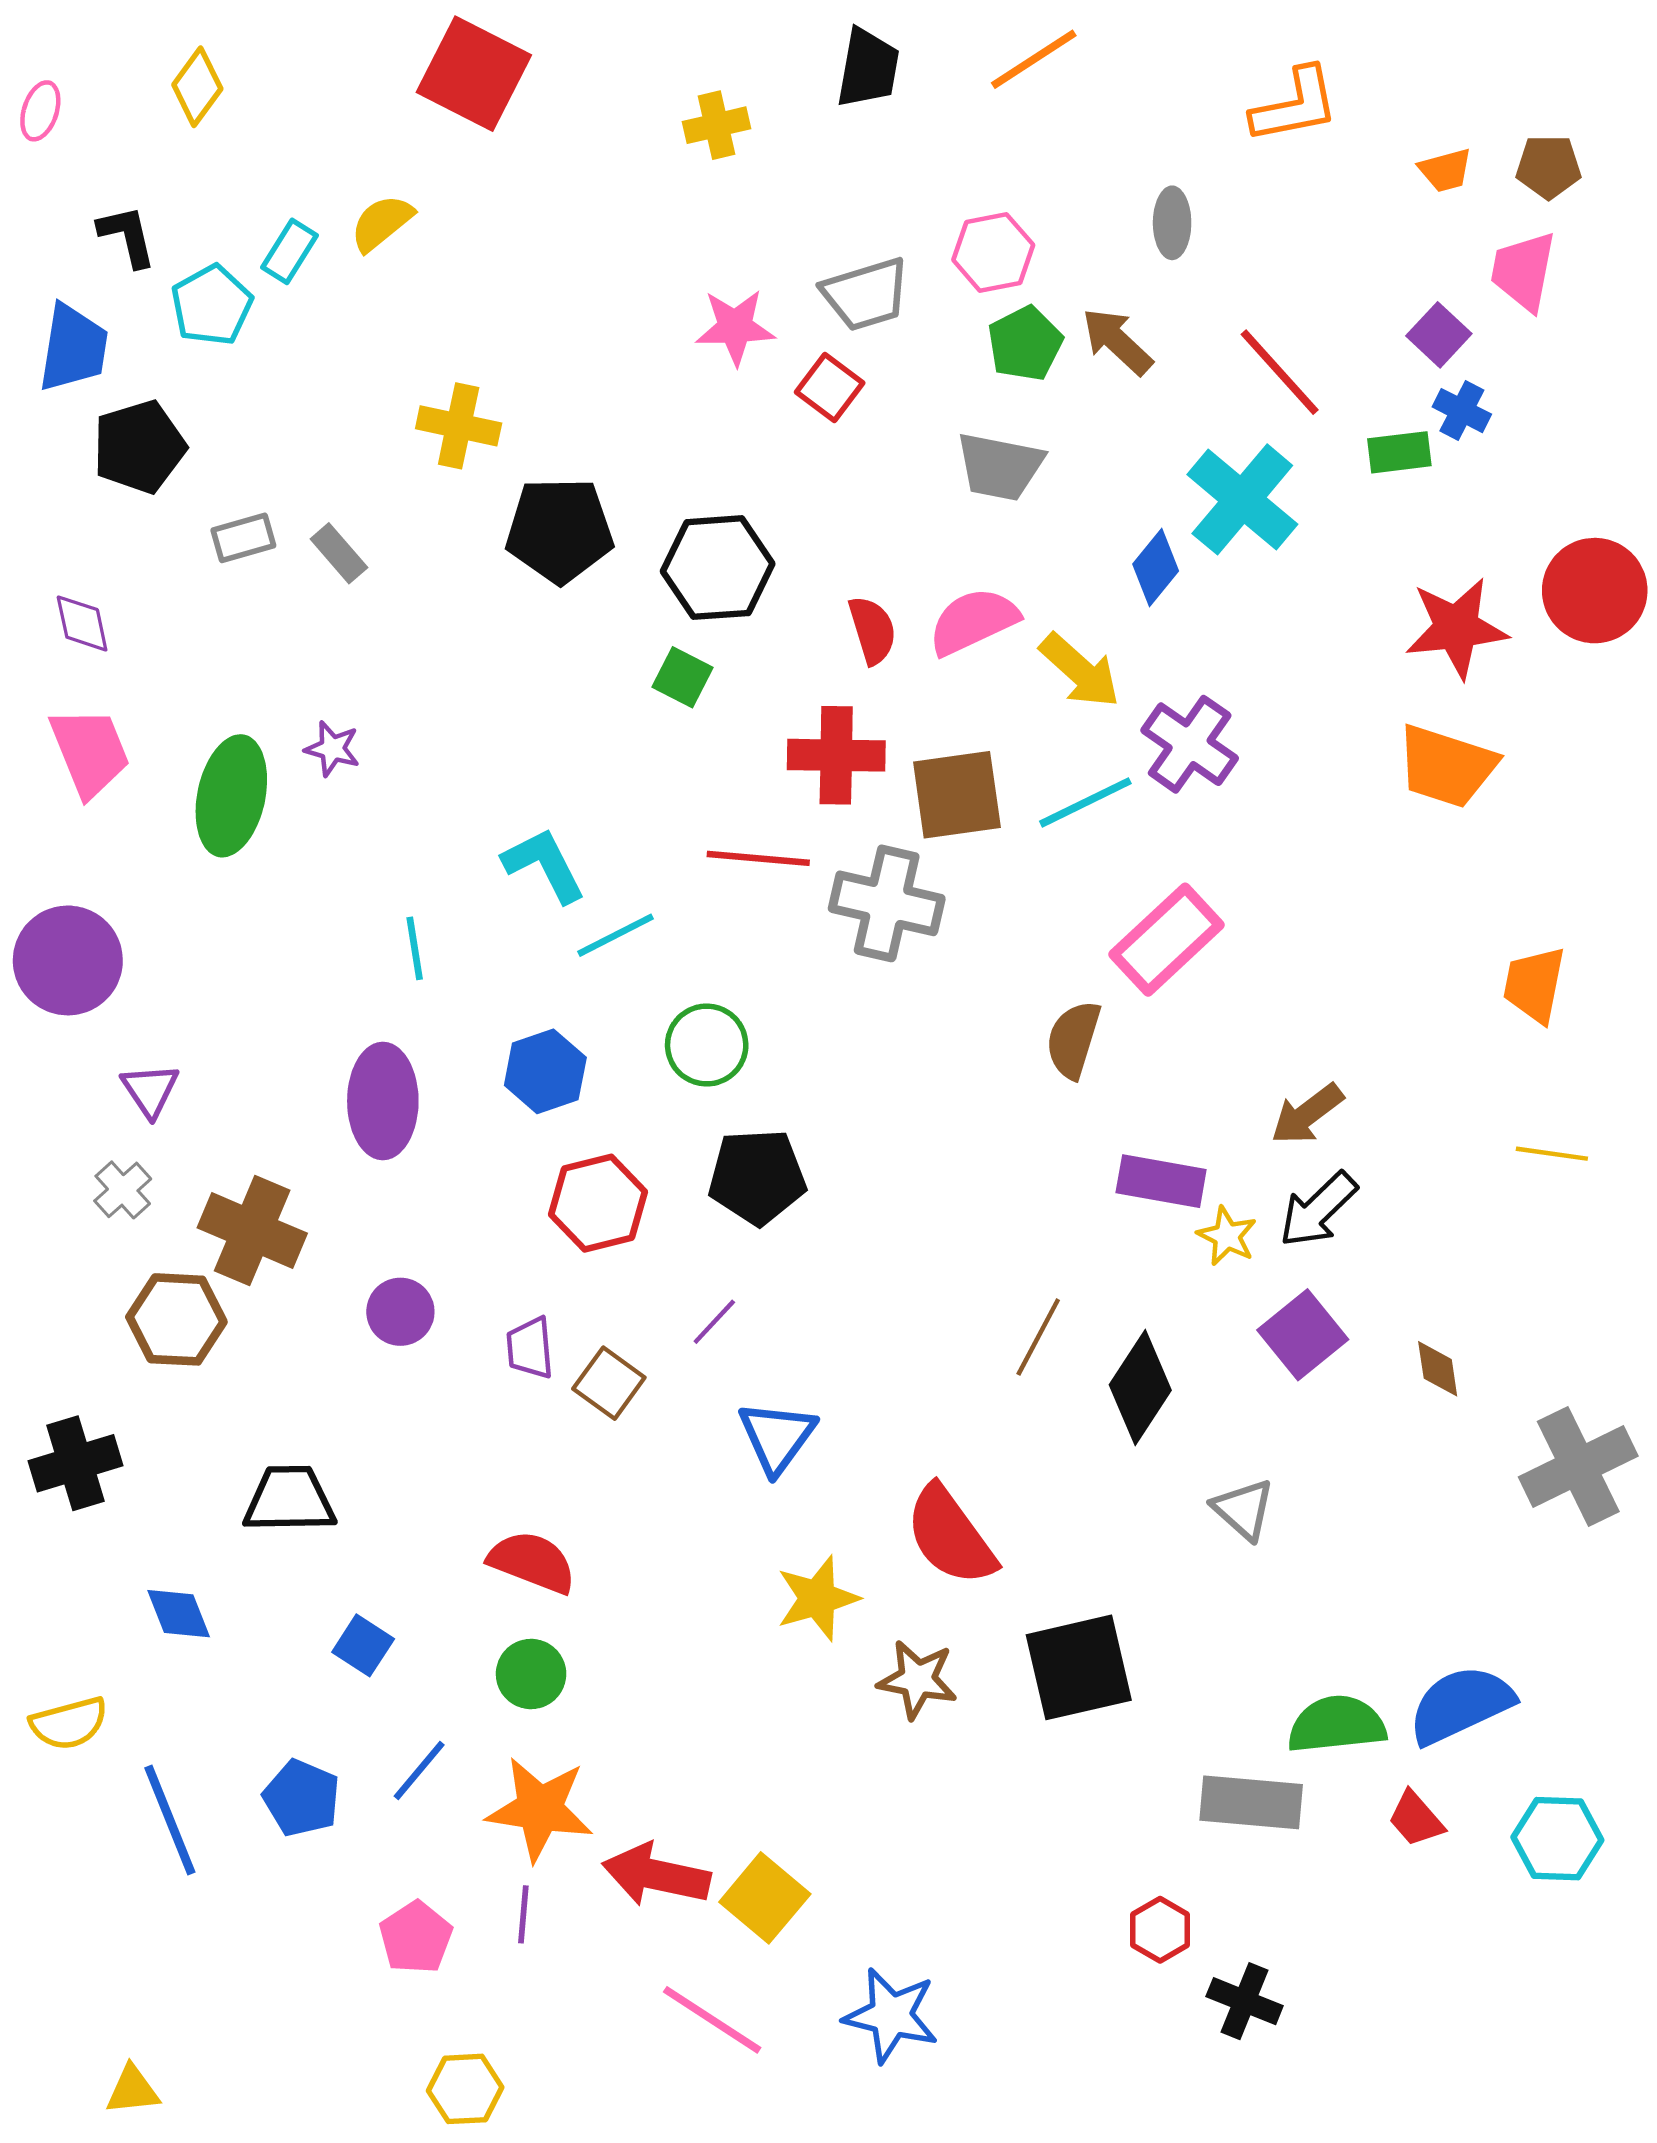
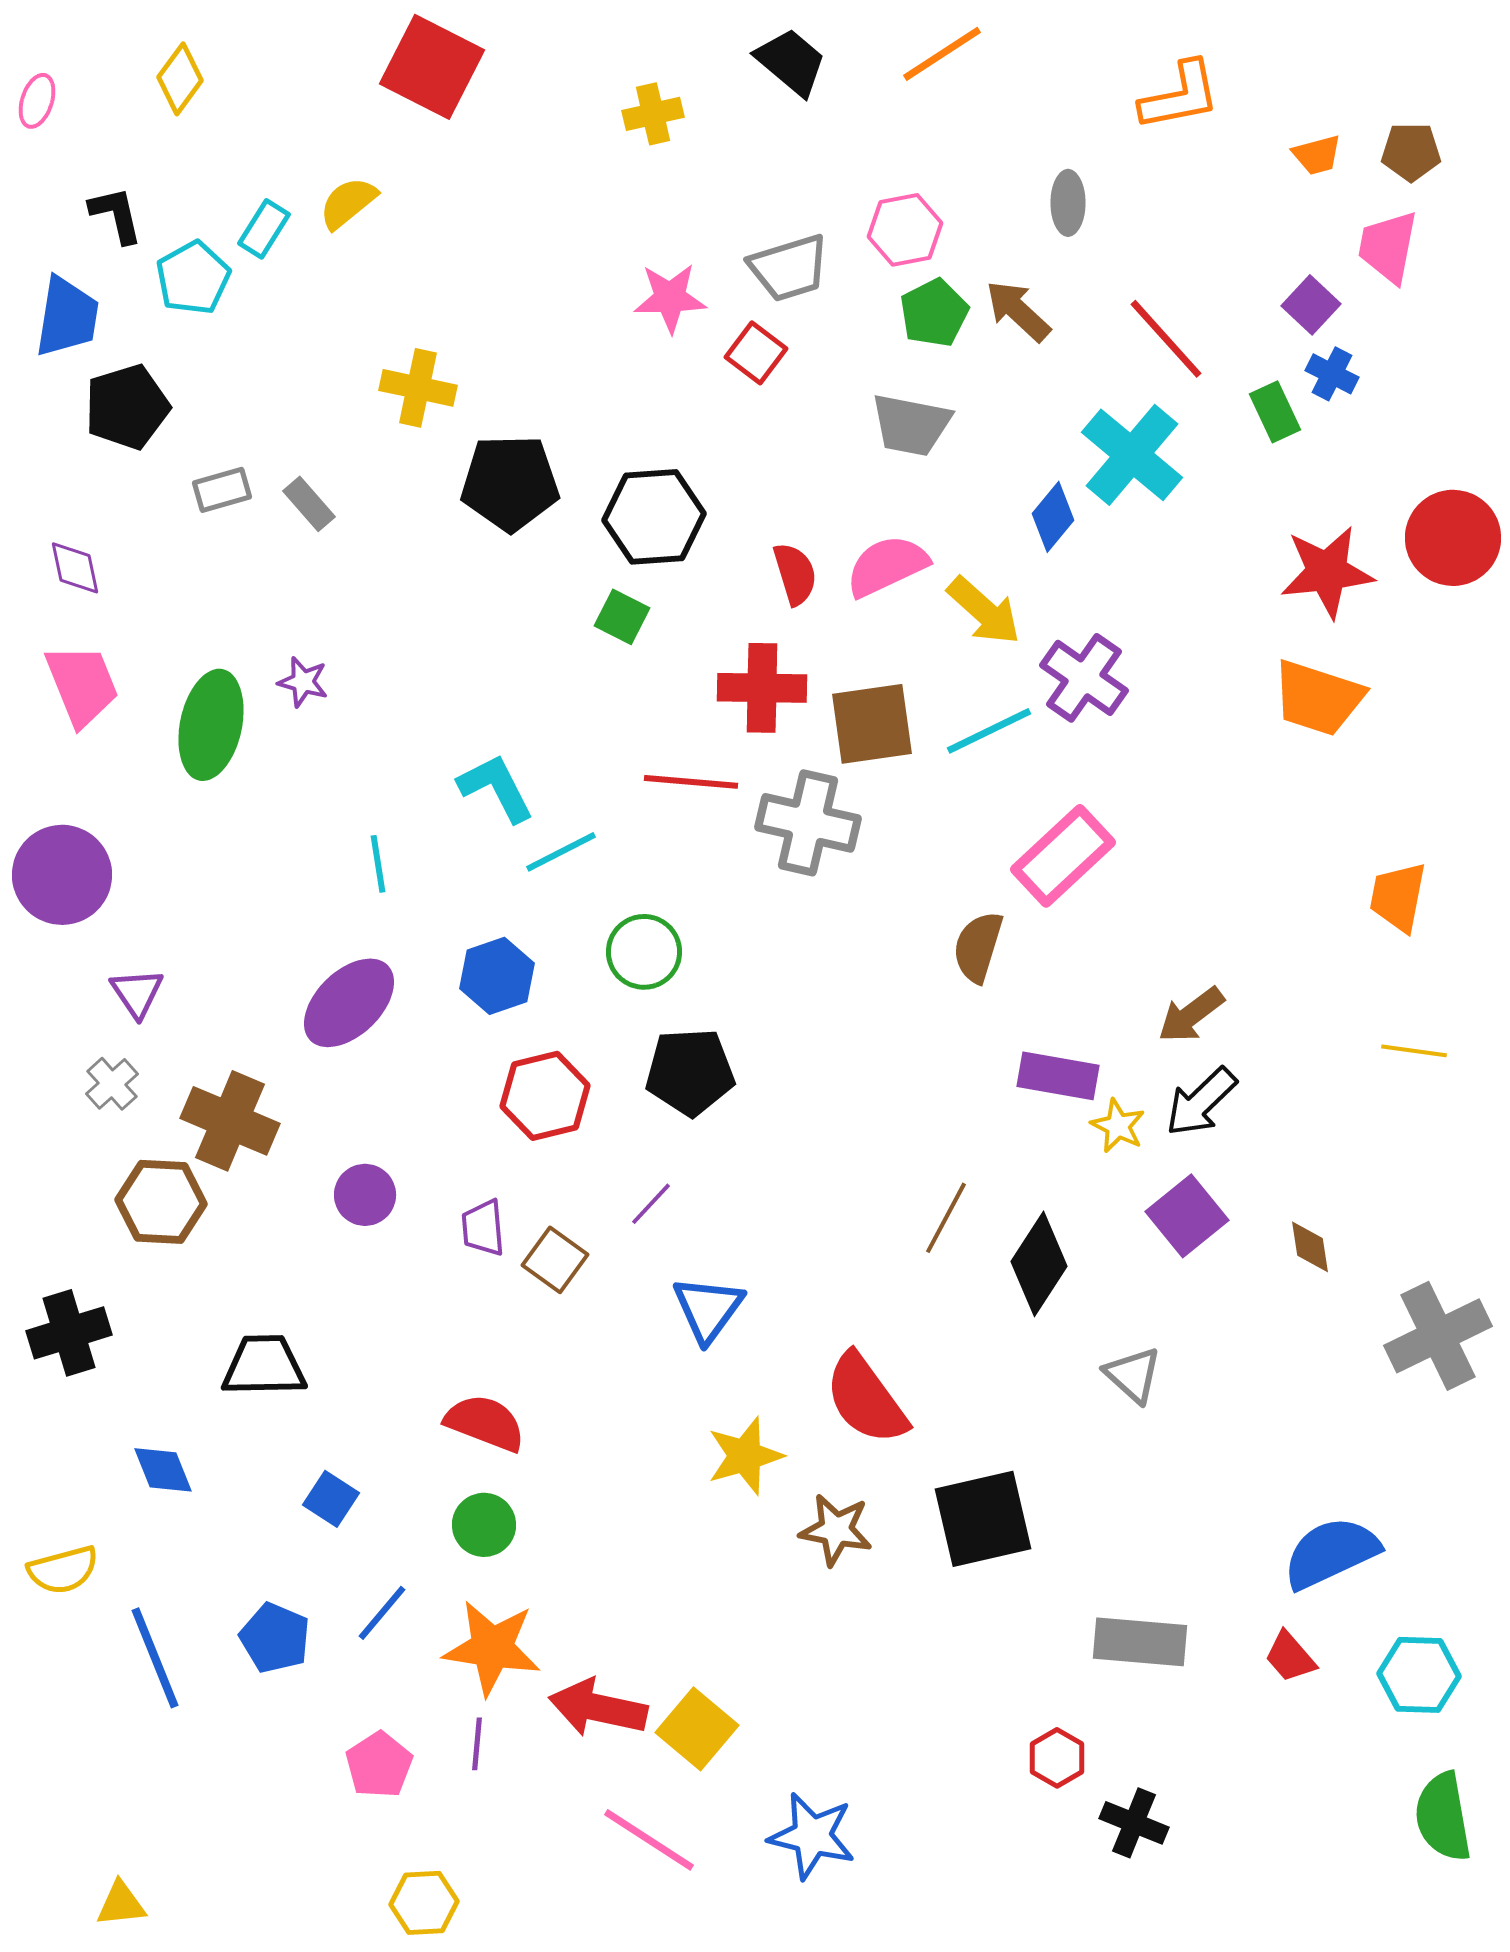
black trapezoid: (868, 68) -> (791, 62), turned -60
green rectangle: (1399, 452) -> (1275, 412), turned 72
purple ellipse: (383, 1101) -> (349, 1003), turned 46
green semicircle: (1337, 1724) -> (1443, 1817), moved, turned -94

